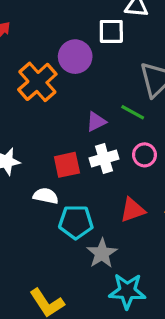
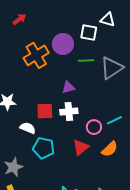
green line: (133, 112) -> (86, 60), moved, turned -42
pink circle: (144, 155) -> (94, 127), moved
red triangle: (133, 210) -> (81, 147), turned -30
gray star: (102, 253) -> (13, 167), moved

